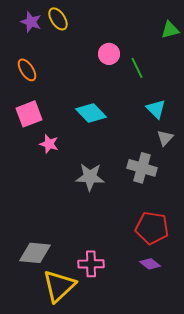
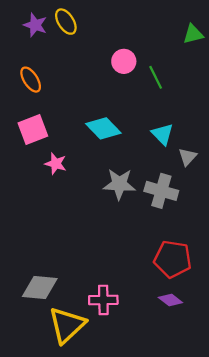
cyan triangle: (156, 109) -> (162, 134), moved
gray star: (90, 177) -> (119, 184), moved

